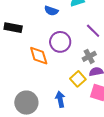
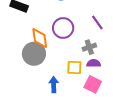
yellow square: (78, 79) -> (74, 68), turned 35
gray circle: (26, 103) -> (34, 54), moved

